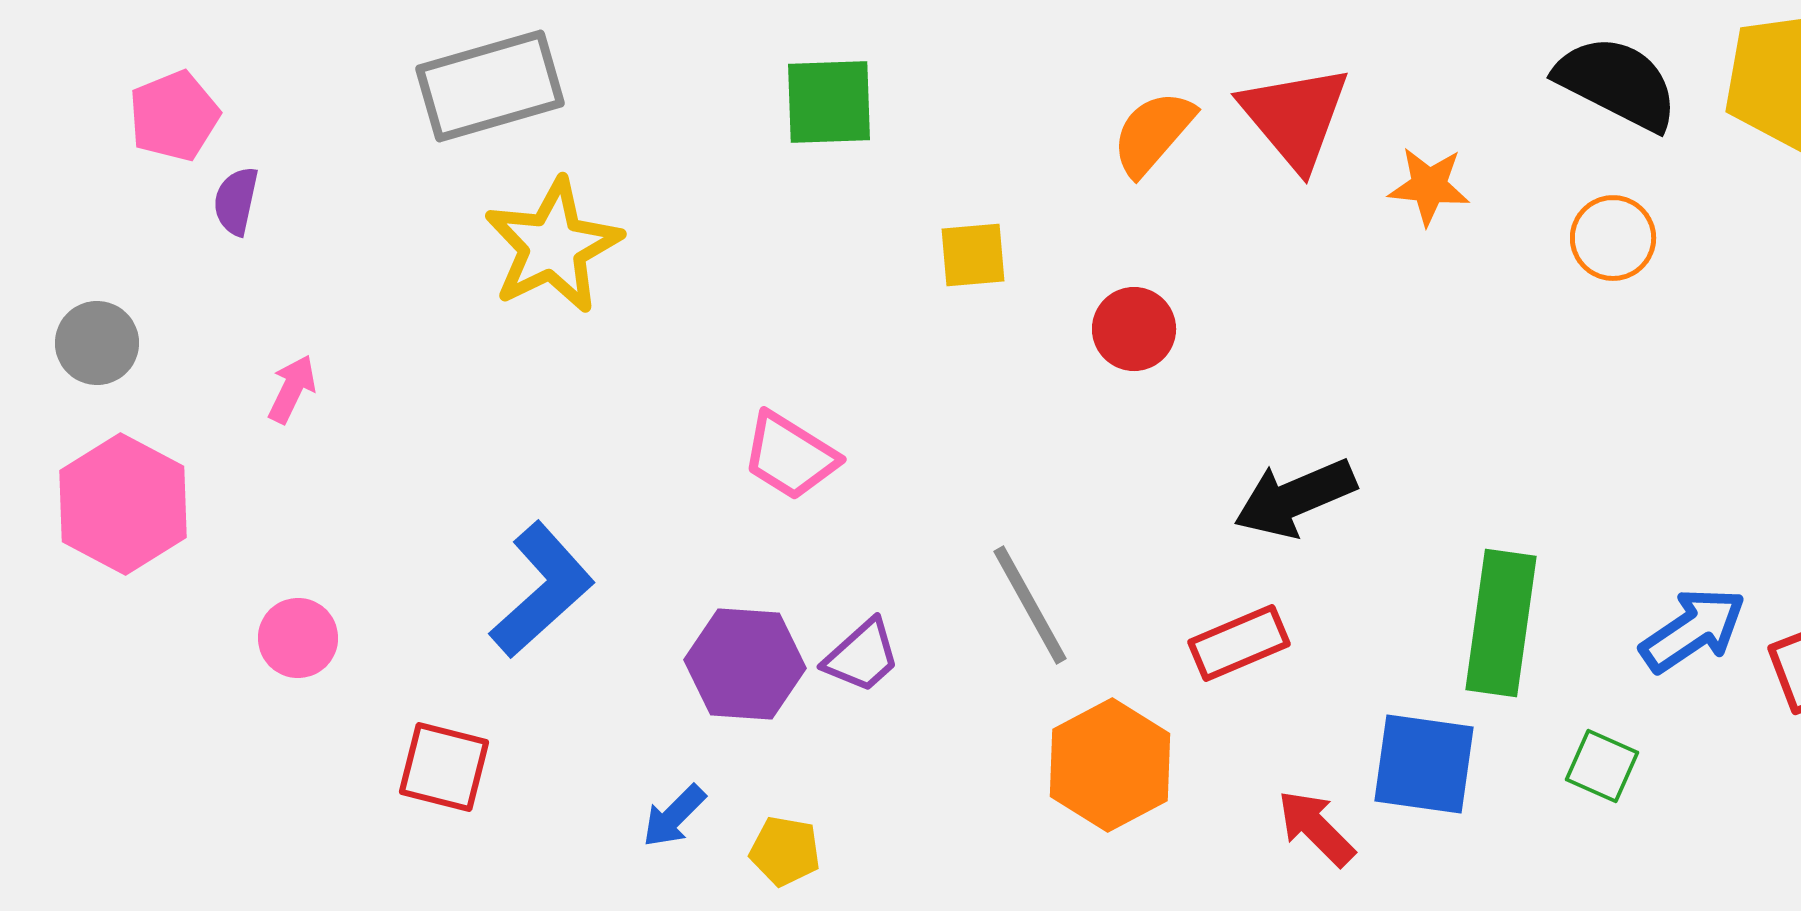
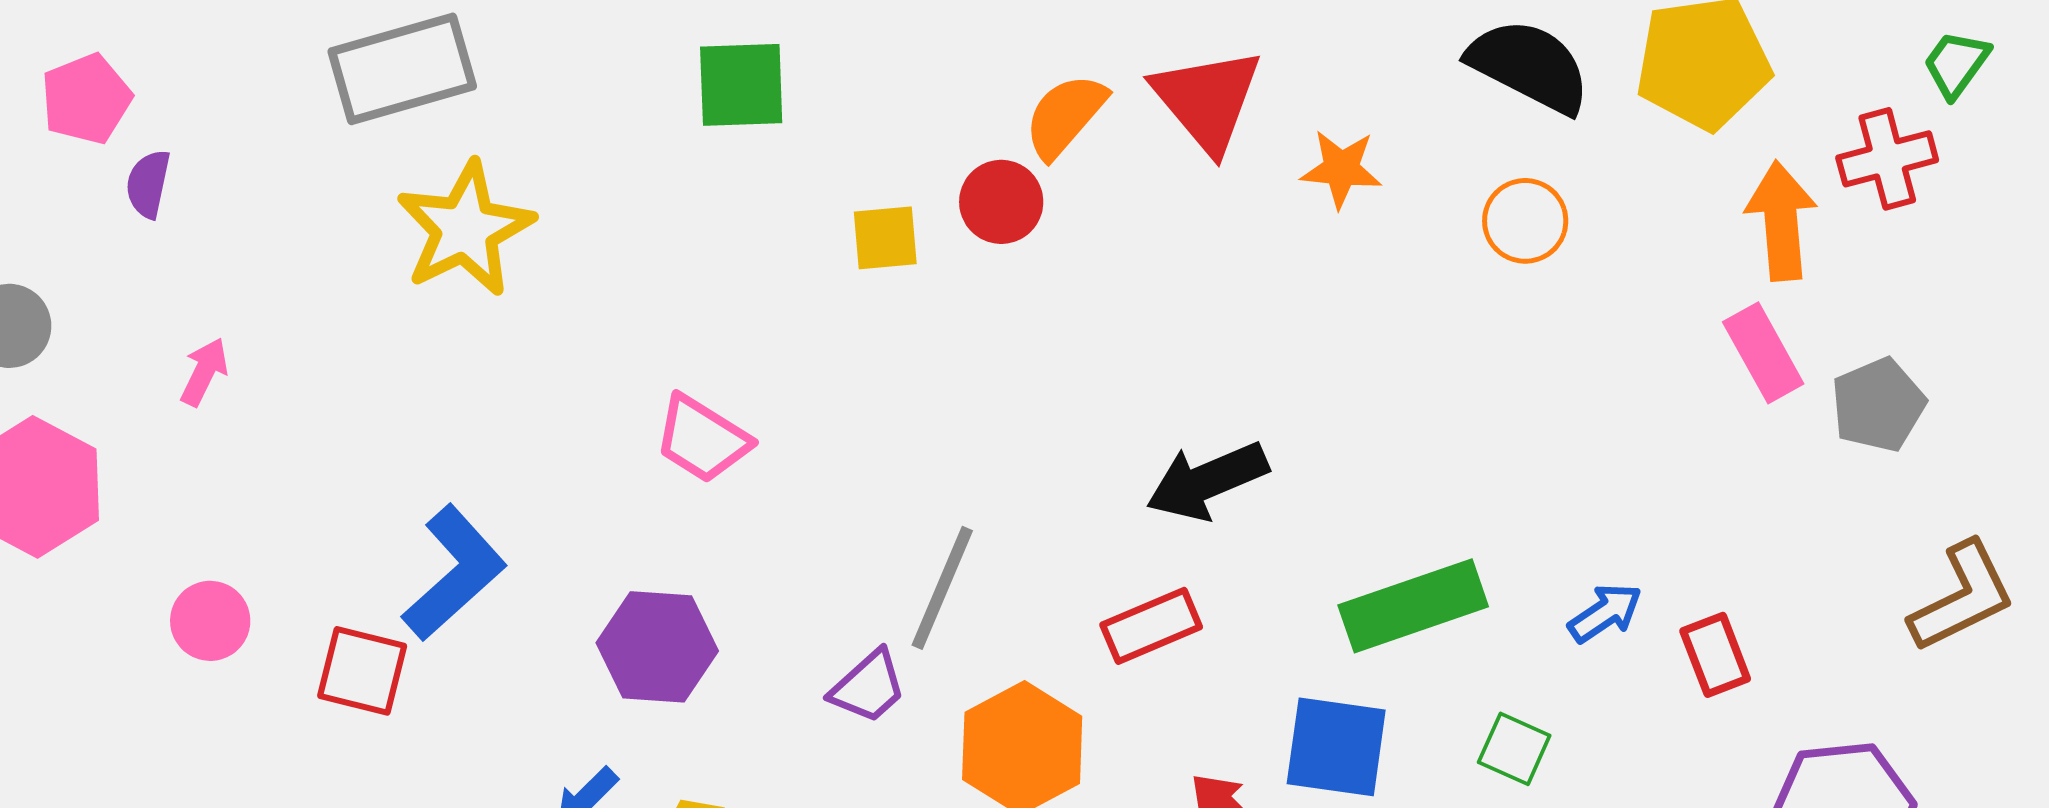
red circle: (1134, 329) -> (1001, 202), moved
gray line: (1030, 605) -> (942, 588), turned 52
green rectangle: (1501, 623) -> (1413, 606), turned 63
blue arrow: (1693, 630) -> (1605, 613), size x0.7
purple trapezoid: (862, 656) -> (868, 687), moved
red square: (444, 767) -> (362, 671), moved

